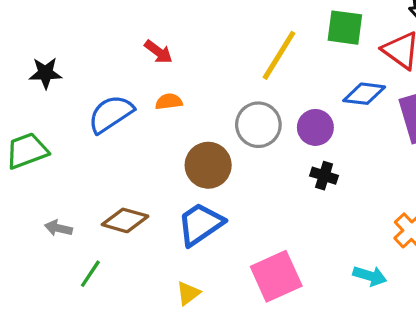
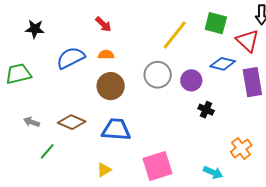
brown circle: (208, 165) -> (111, 86), moved
black cross: (324, 176) -> (206, 110), moved
blue trapezoid: (200, 224) -> (116, 130), turned 32

